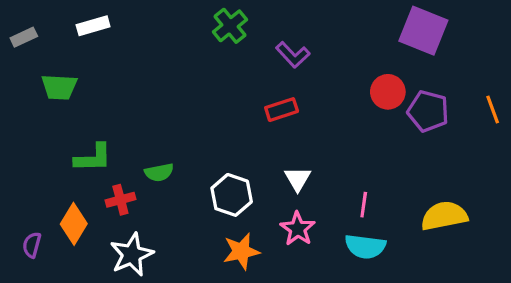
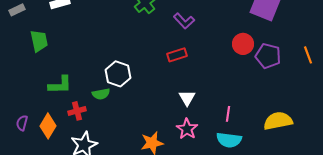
green trapezoid: (59, 87) -> (39, 41), turned -105
white hexagon: (232, 195) -> (118, 74), moved
purple semicircle: (32, 245) -> (22, 123), moved

